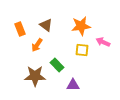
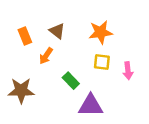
pink arrow: (103, 42) -> (128, 71), moved, turned -120
brown star: (35, 76) -> (21, 91), moved
purple triangle: (73, 85) -> (91, 105), size x1.5

